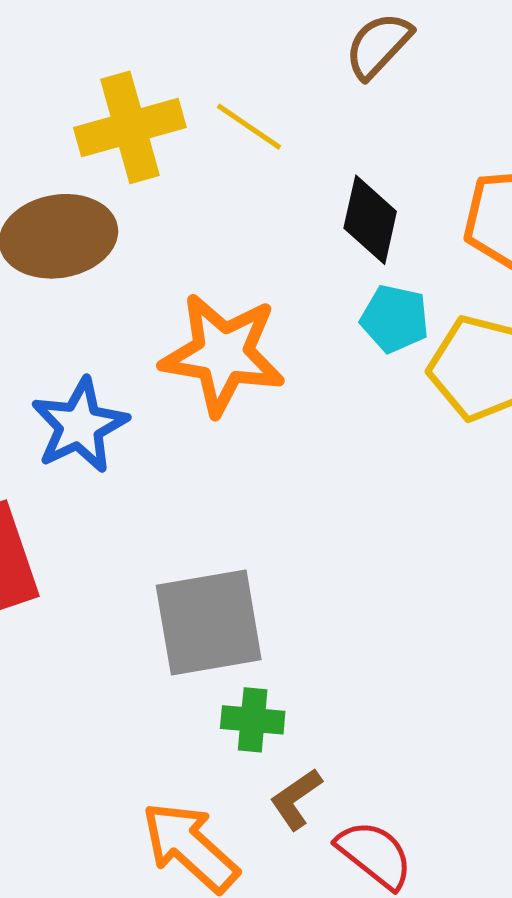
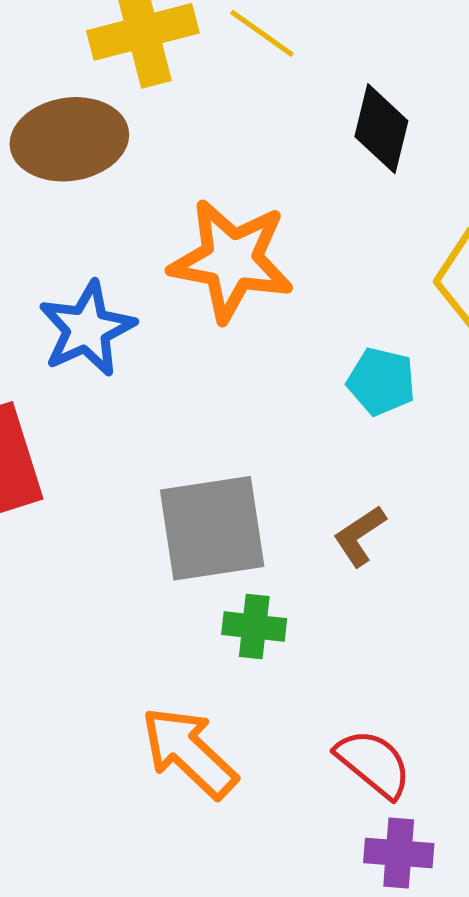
cyan pentagon: (395, 319) -> (381, 381), moved
brown L-shape: (296, 799) -> (360, 536), moved

